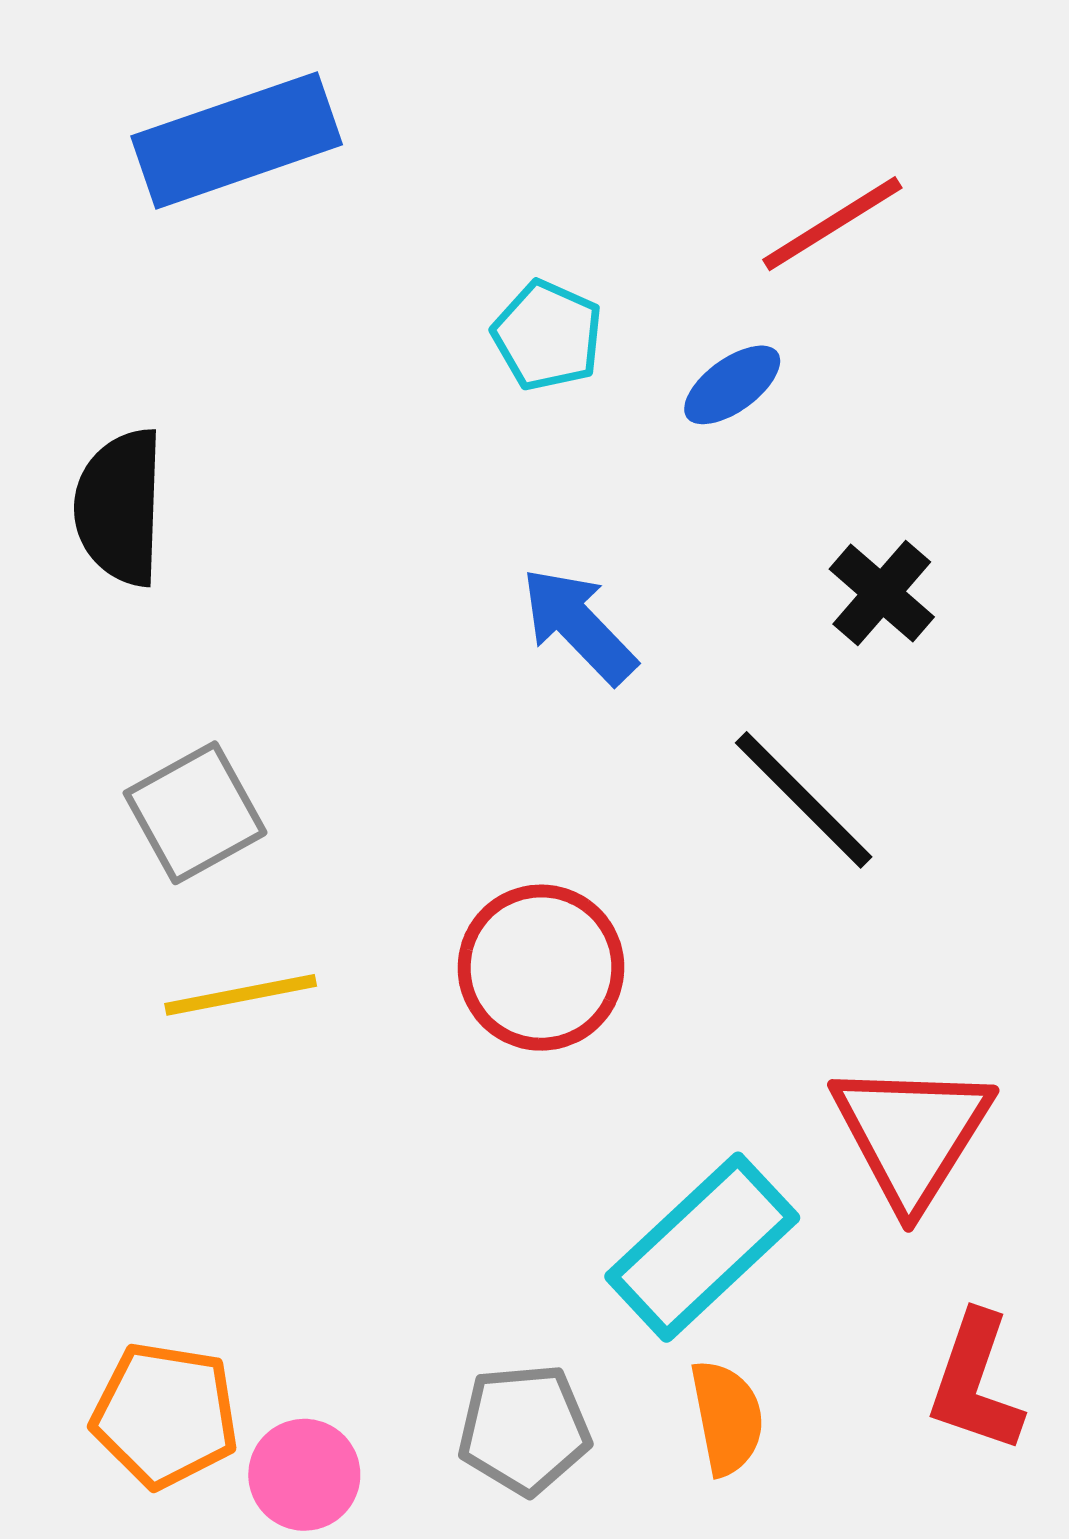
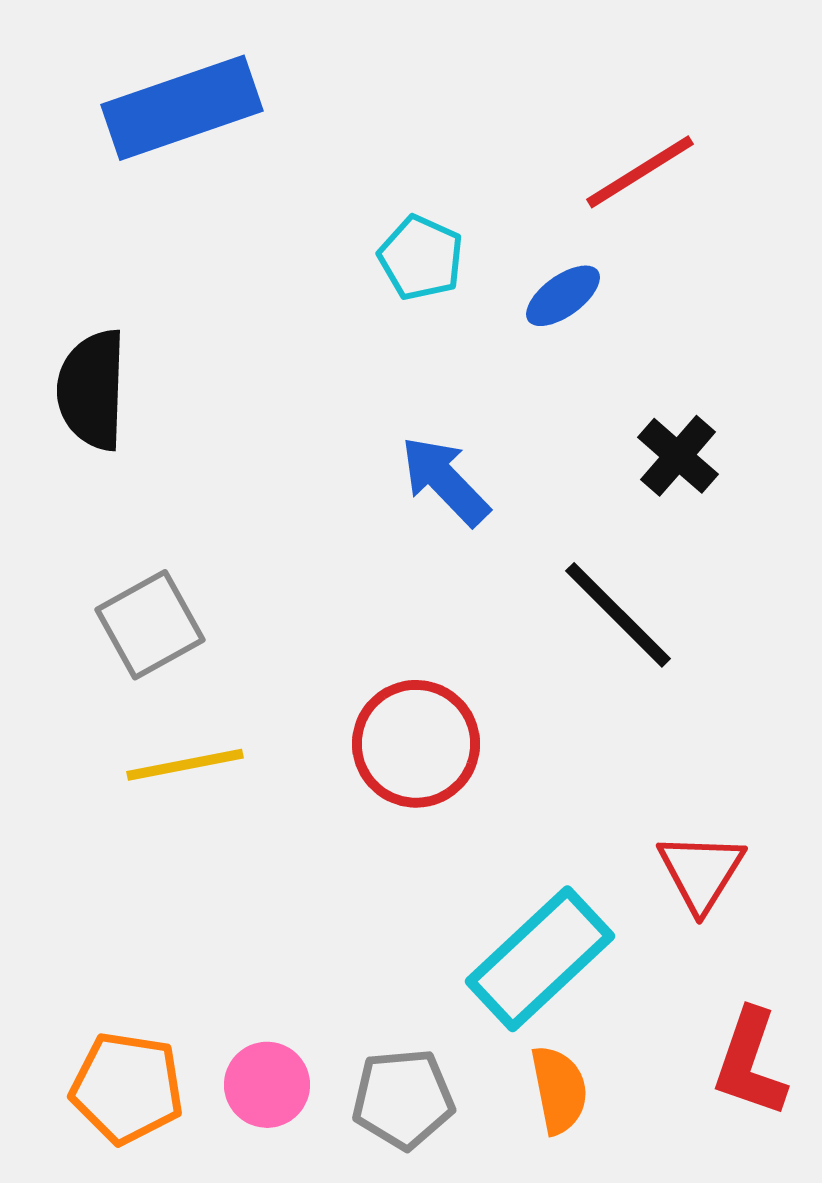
red triangle: (912, 1134) -> (701, 872), size x0.7
pink circle: (304, 1475) -> (267, 1085), moved

